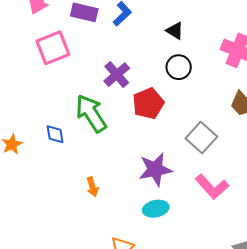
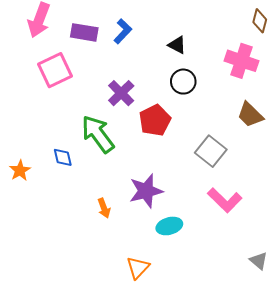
purple star: (155, 169) -> (146, 191), moved

